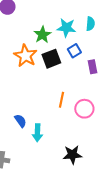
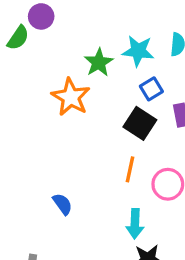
black square: (51, 59) -> (140, 123), moved, turned -36
cyan arrow: (37, 133) -> (135, 224), moved

